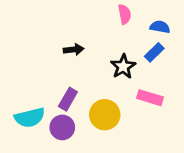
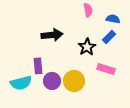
black arrow: (74, 50) -> (52, 35), size x1.5
purple rectangle: (68, 99) -> (38, 66), moved, turned -35
purple circle: (62, 127) -> (52, 81), moved

